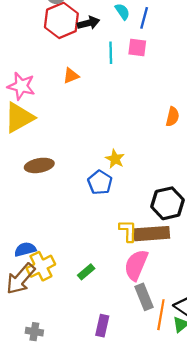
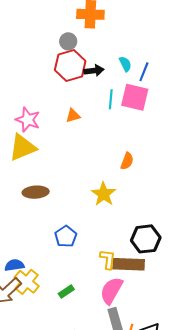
pink square: (137, 47) -> (135, 97), size x1.6
orange semicircle: (172, 117) -> (127, 161), moved
yellow star: (115, 159) -> (104, 194), size x1.4
blue pentagon: (100, 182) -> (66, 236), moved
yellow cross: (41, 266) -> (27, 282), turned -30

